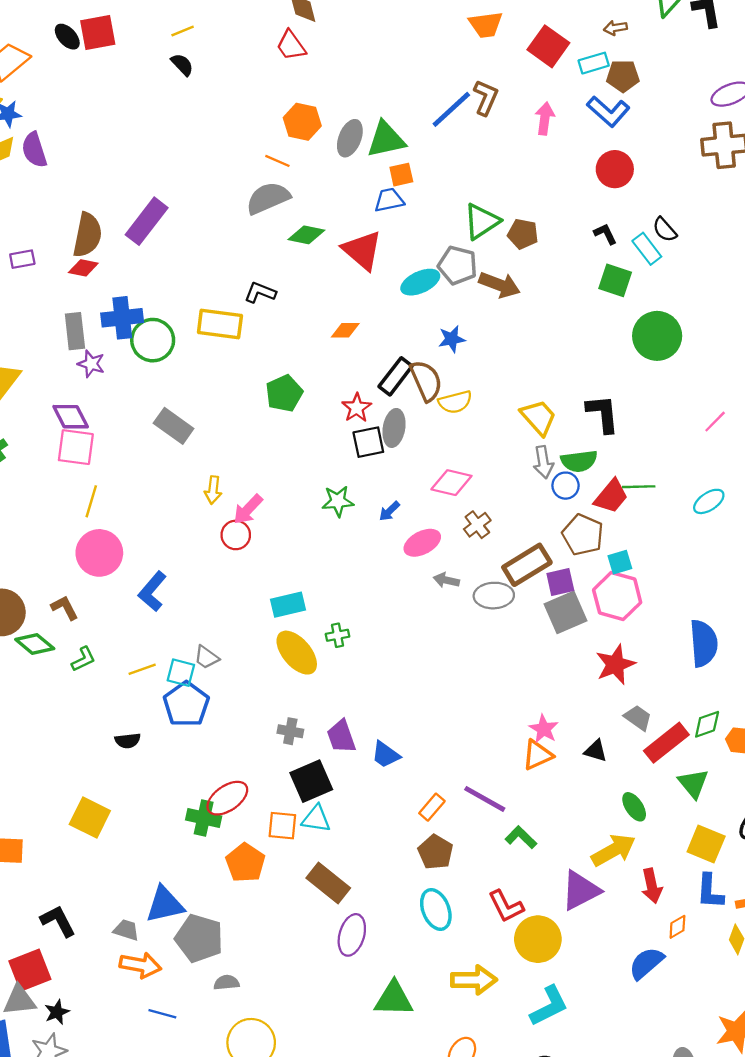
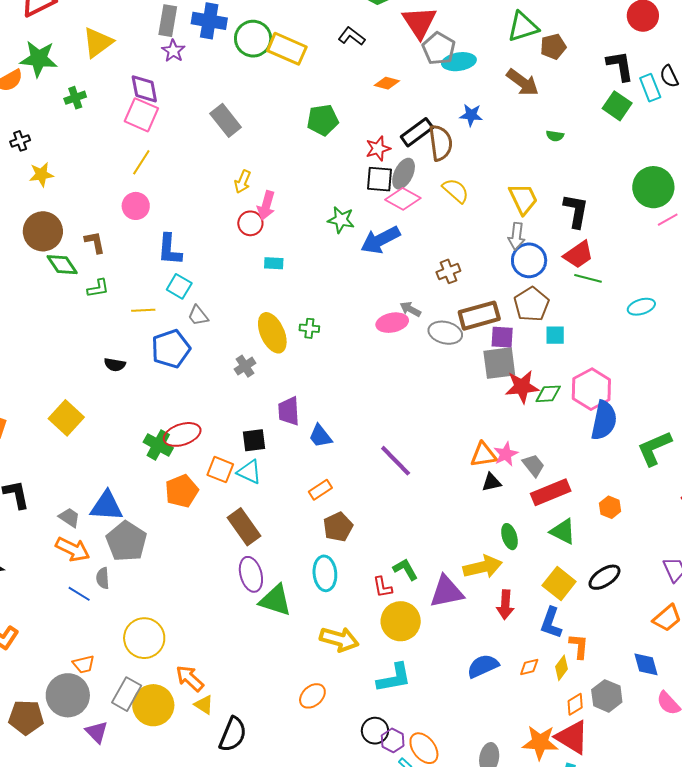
brown pentagon: (523, 234) -> (553, 47), turned 30
black L-shape: (605, 234) -> (620, 66), size x1.6
gray pentagon: (458, 265) -> (439, 48), moved
black L-shape: (260, 292) -> (352, 36), moved
green circle: (657, 336) -> (653, 187), moved
green circle: (153, 340) -> (253, 39), moved
yellow semicircle: (455, 402) -> (456, 191), moved, turned -140
pink line: (715, 422) -> (668, 220), moved
green semicircle: (579, 461) -> (555, 136), moved, size x0.6
pink diamond: (451, 483) -> (403, 199), moved
blue circle: (566, 486) -> (529, 260), size x1.5
red trapezoid: (611, 496) -> (578, 255), moved
pink arrow: (248, 509) -> (266, 205), turned -44
blue arrow: (389, 511) -> (380, 240), size x2.0
pink ellipse: (422, 543) -> (392, 323), moved
pink circle: (99, 553) -> (136, 206), size x0.7
blue L-shape: (152, 591) -> (170, 250), turned -52
pink hexagon: (617, 596) -> (591, 389), moved
cyan rectangle: (288, 605) -> (274, 263), moved, size x0.7
red star: (615, 664) -> (522, 387), moved
cyan square: (181, 673) -> (179, 286), moved
green diamond: (707, 724) -> (548, 394), moved
pink star: (544, 729) -> (506, 454), moved
gray cross: (290, 731) -> (245, 366), moved, turned 30
black triangle: (596, 751) -> (491, 482), turned -45
orange triangle: (538, 755) -> (483, 455), moved
black square: (311, 781) -> (254, 440), size x0.7
green triangle: (693, 783) -> (563, 531), turned -40
purple line: (485, 799) -> (396, 461), moved
orange rectangle: (432, 807) -> (320, 490), moved
green L-shape: (521, 837) -> (405, 569), moved
red L-shape: (506, 906) -> (383, 587), size x0.7
orange diamond: (677, 927) -> (529, 667), moved
purple ellipse: (352, 935) -> (251, 574), turned -48
gray semicircle: (226, 983) -> (103, 578), moved, turned -105
green triangle: (394, 999) -> (275, 600), moved

